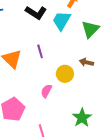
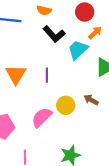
pink semicircle: (46, 91) -> (42, 117), size x1.5

